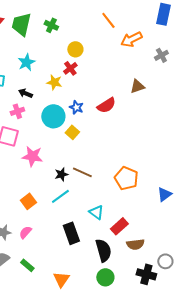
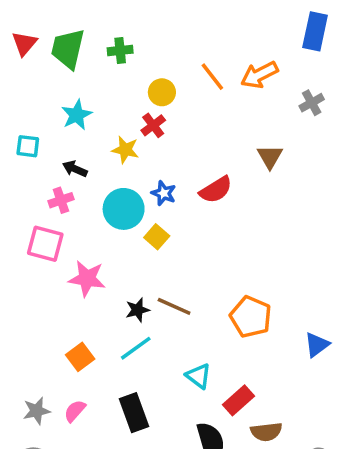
orange line: (108, 20) -> (212, 77), moved
green cross: (51, 25) -> (120, 50), turned -32
brown triangle: (137, 86) -> (270, 157), turned -42
black rectangle: (71, 233) -> (134, 413), moved

